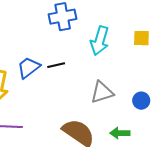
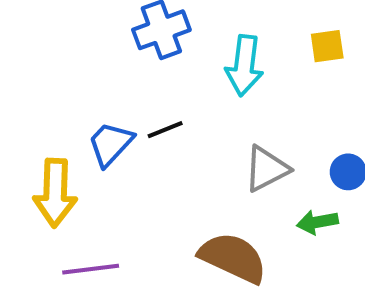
green arrow: (120, 133) -> (317, 222), moved

